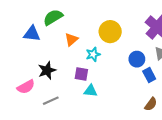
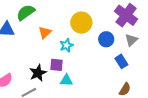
blue circle: (137, 59) -> (106, 39), moved
black star: (47, 70) -> (38, 73), moved

